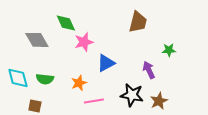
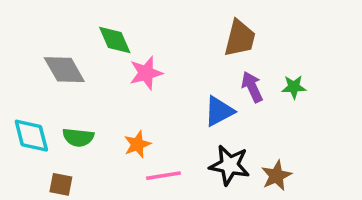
blue triangle: (106, 63) -> (219, 111), moved
purple arrow: (149, 70) -> (252, 87), moved

